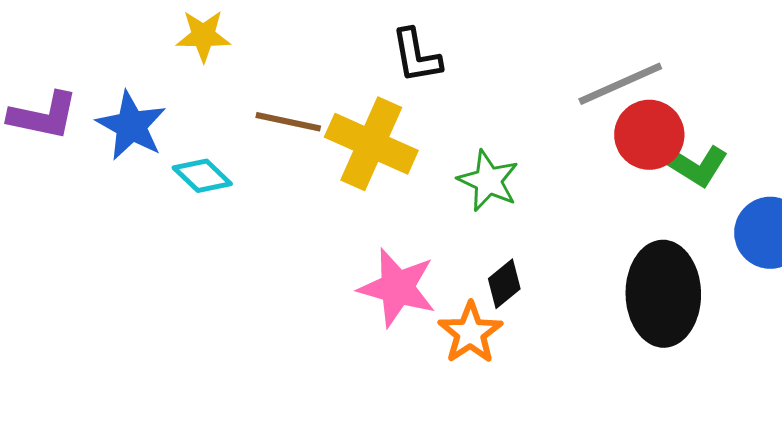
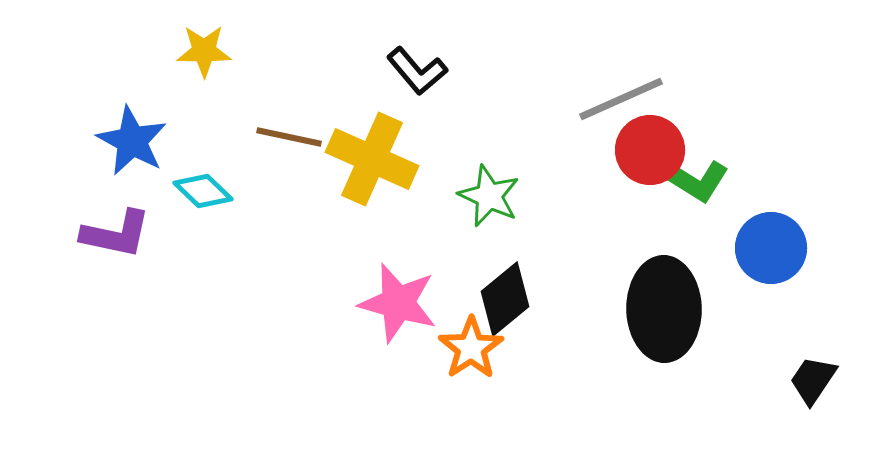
black L-shape: (416, 56) -> (417, 71), turned -30
purple L-shape: (43, 116) -> (116, 234), moved
black diamond: (504, 284) -> (505, 299), size x1.5

